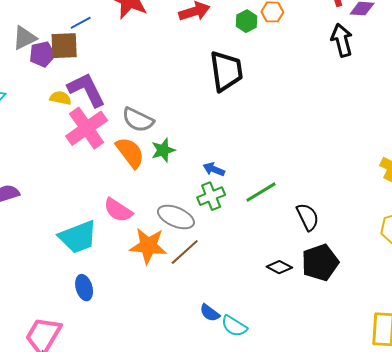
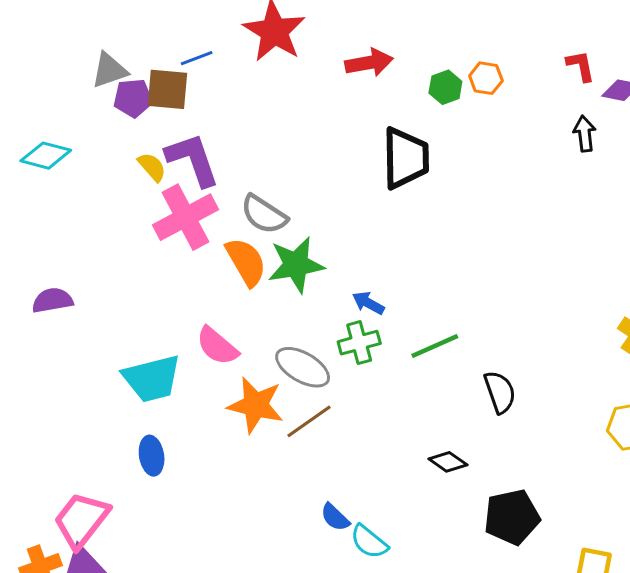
black arrow: (342, 40) -> (585, 134), size x0.7
yellow semicircle: (60, 98) -> (152, 167), turned 30
green star: (163, 150) -> (296, 265), size x1.5
black pentagon: (320, 263) -> (512, 517), moved

